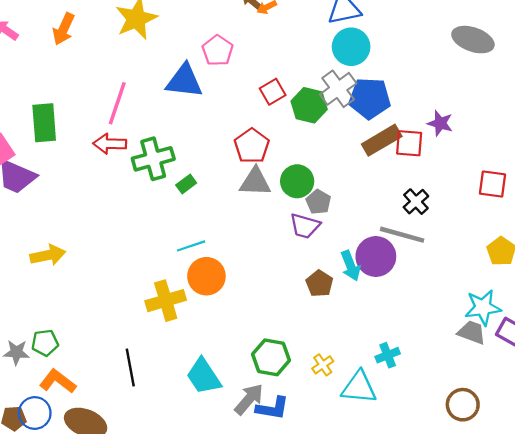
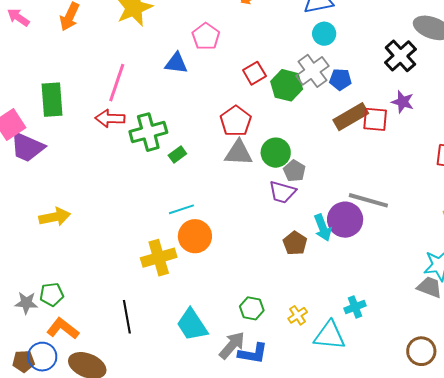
cyan circle: (351, 47) -> (324, 34), size x0.7
blue triangle: (184, 81) -> (176, 63), size x0.7
blue pentagon: (370, 98) -> (340, 79), size x0.6
black cross: (416, 202) -> (400, 56), moved, size x1.4
green hexagon: (271, 357) -> (252, 308), size x0.7

